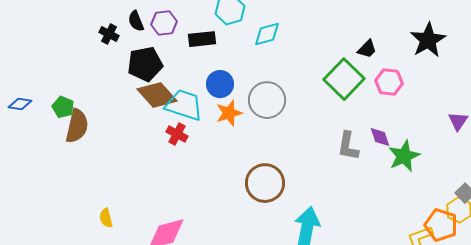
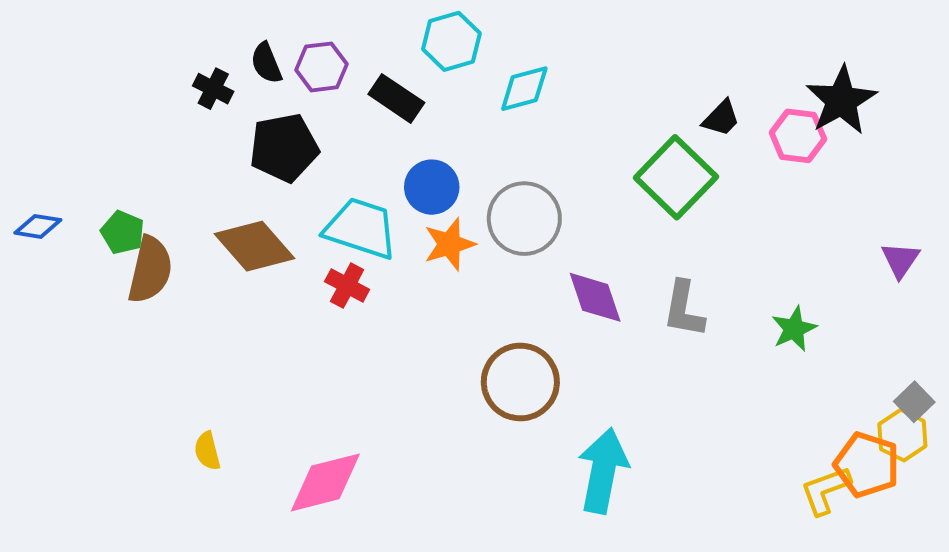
black rectangle: (202, 39) -> (396, 98), turned 40
pink hexagon: (389, 82) -> (798, 136), moved
brown diamond: (157, 95) -> (255, 246), moved
purple diamond: (380, 137) -> (595, 297), moved, size x1.4
green star: (404, 156) -> (794, 329), size x0.7

